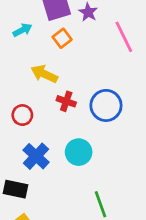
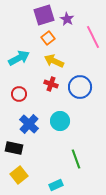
cyan arrow: (22, 30) -> (19, 58), moved, size x1.5
yellow arrow: (44, 74) -> (54, 61), moved

